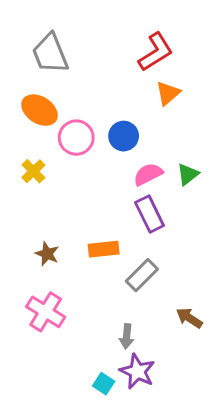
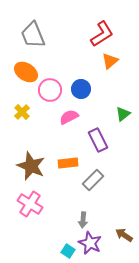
pink semicircle: (148, 174) -> (69, 117), moved
brown star: (47, 254) -> (31, 166), size x1.8
brown arrow: (189, 318) -> (124, 235), moved

